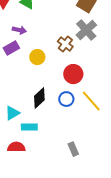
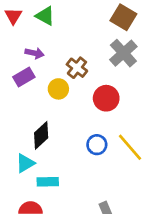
brown cross: (65, 44) -> (77, 68), moved
red circle: (73, 74) -> (106, 98), moved
black diamond: (39, 98) -> (41, 135), moved

